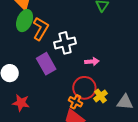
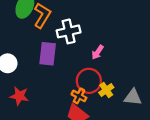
pink arrow: (92, 62) -> (98, 52), turned 128
purple rectangle: (46, 64) -> (48, 54), turned 35

